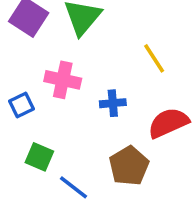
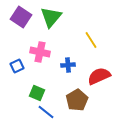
green square: (39, 157) -> (37, 93), moved

